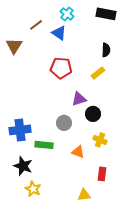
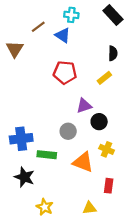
cyan cross: (67, 14) -> (71, 15), turned -32
black rectangle: (106, 14) -> (113, 15), turned 36
orange triangle: (78, 152) -> (83, 162), size x1.5
yellow star: (33, 189) -> (45, 207), moved

